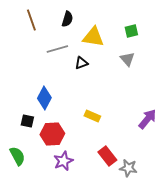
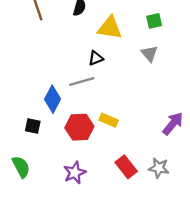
gray line: (57, 49) -> (82, 82), moved
red hexagon: (52, 134) -> (79, 127), moved
gray star: (128, 168) -> (159, 168), moved

